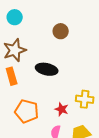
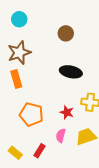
black ellipse: (47, 69) -> (71, 72), moved

